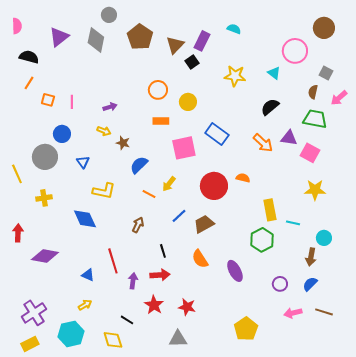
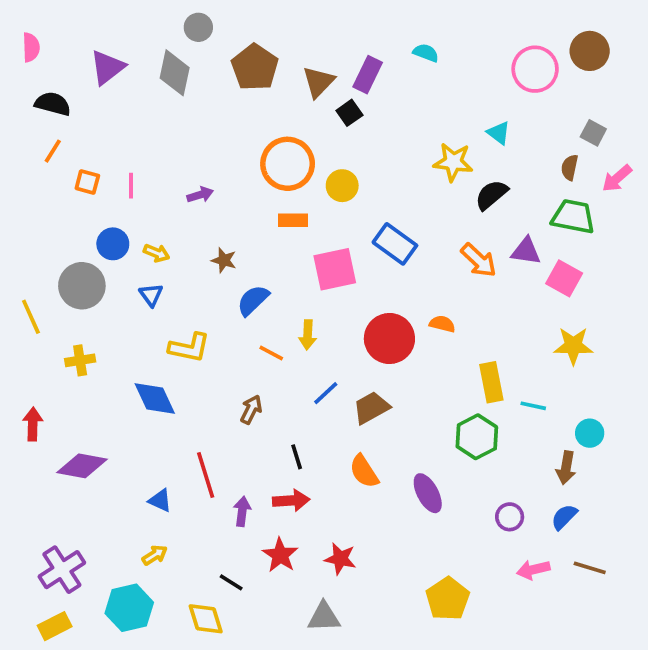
pink circle: (295, 51) -> (535, 69), moved
yellow star: (235, 76) -> (453, 162), moved
orange circle: (158, 90) -> (288, 164), size x1.5
yellow arrow: (104, 131) -> (157, 253), moved
yellow arrow: (169, 184) -> (308, 335), turned -35

